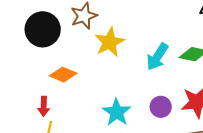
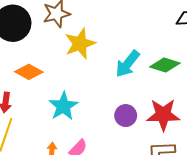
cyan star: (117, 112) -> (63, 106), moved

